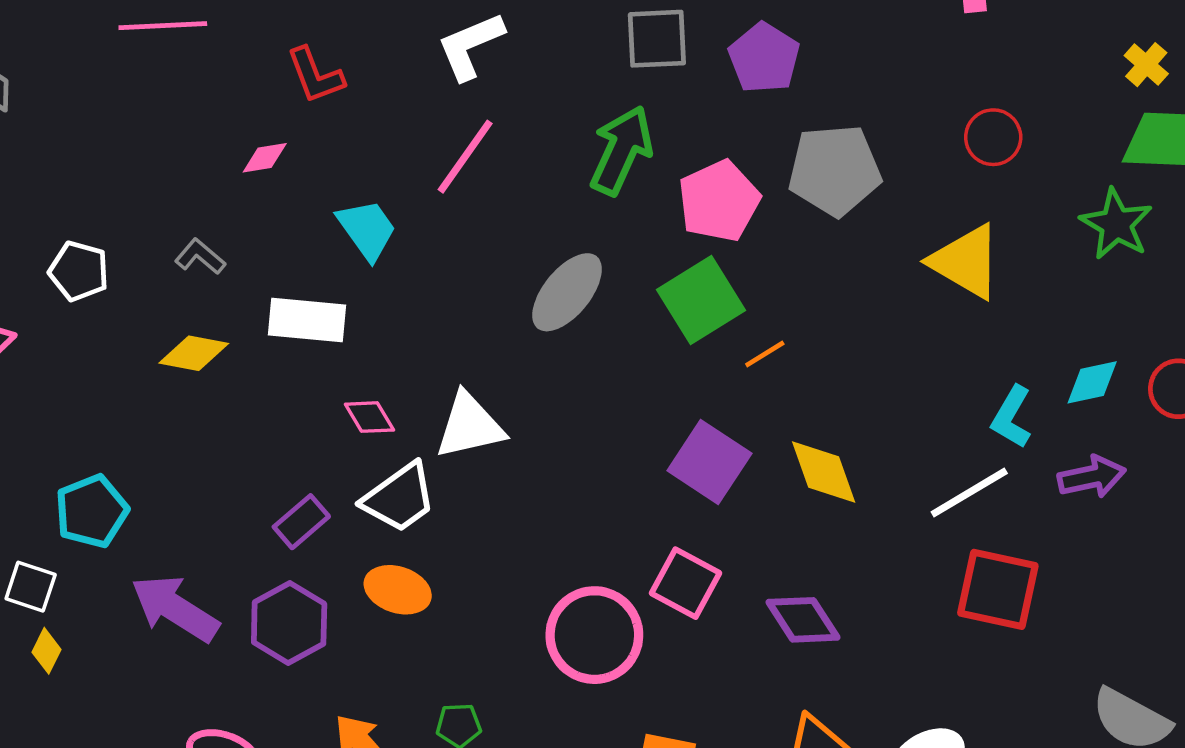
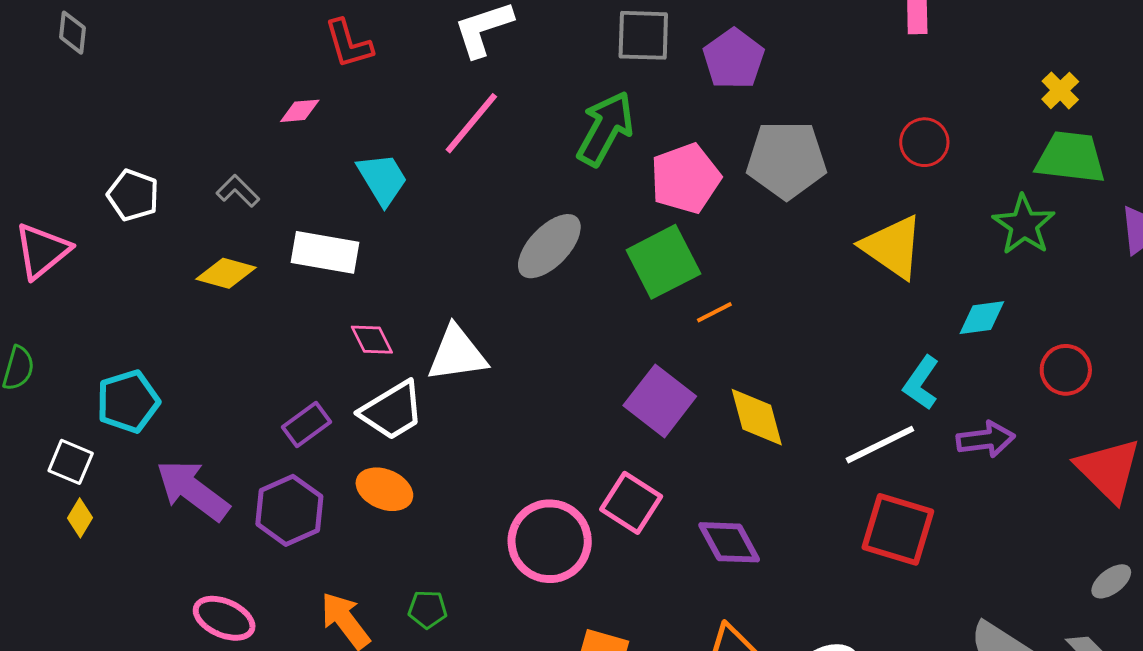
cyan diamond: (1092, 382) -> (982, 318), moved

